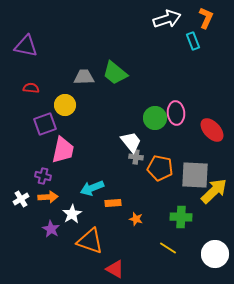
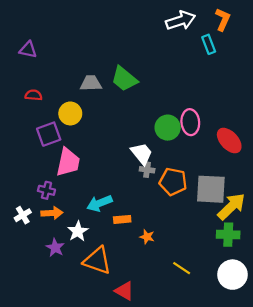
purple triangle: (26, 46) -> (28, 50), size x0.7
green cross: (181, 217) -> (228, 235), moved

